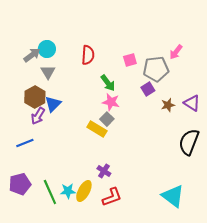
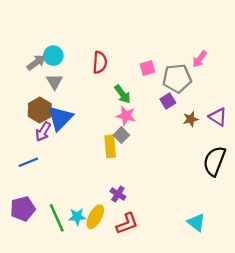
blue triangle: (53, 104) -> (60, 118), size x1.4
yellow rectangle: (97, 129) -> (110, 146), turned 54
cyan triangle: (173, 196) -> (196, 222), size x0.7

